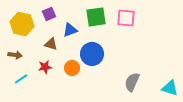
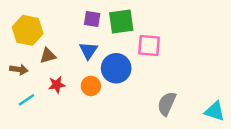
purple square: (49, 14) -> (92, 19), moved, turned 32
pink square: (126, 18) -> (149, 46), moved
blue triangle: (70, 30) -> (88, 51), moved, turned -35
brown triangle: (51, 44) -> (48, 56), moved, turned -32

